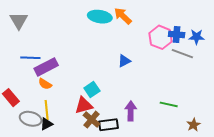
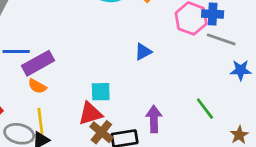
blue star: (197, 37) -> (241, 70), moved
cyan square: (92, 90) -> (101, 92), turned 35
green line: (169, 104) -> (205, 109), turned 42

